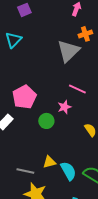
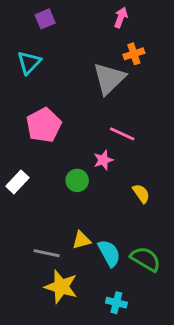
pink pentagon: (24, 97) -> (44, 125), moved

